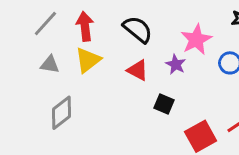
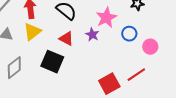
black square: (164, 104) -> (52, 62), moved, size x1.6

